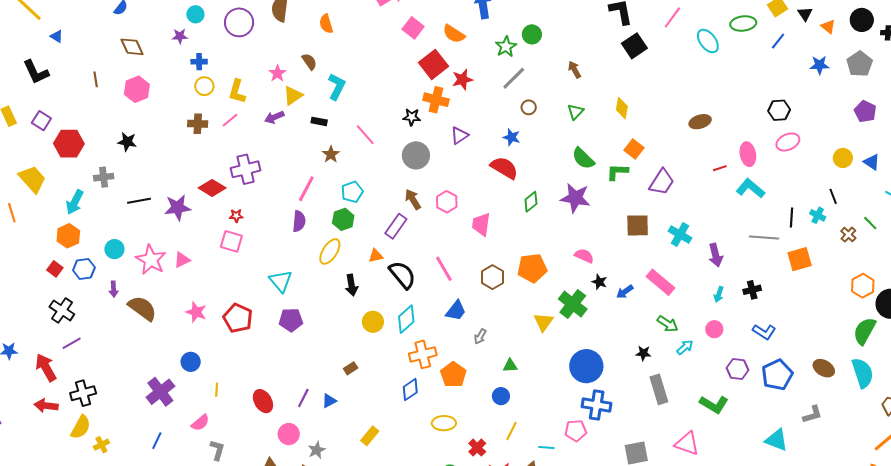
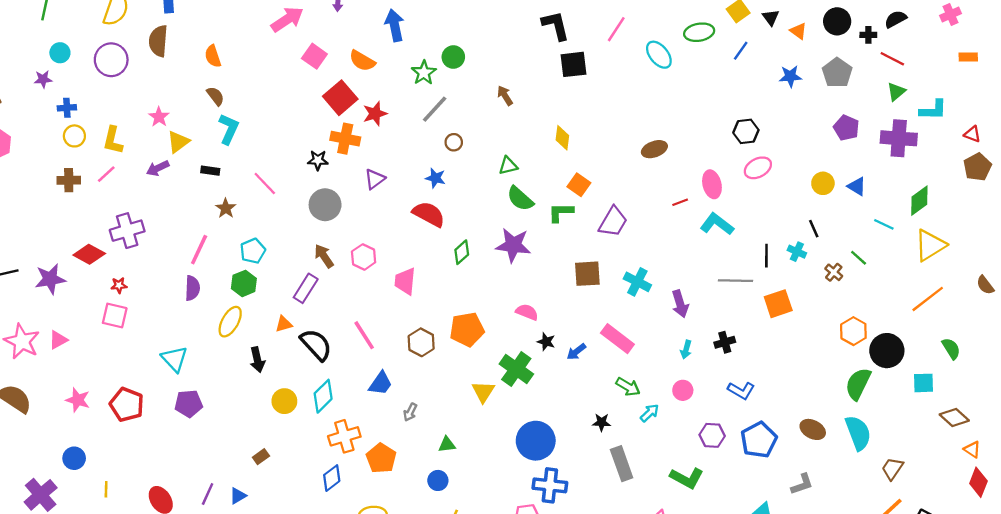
black square: (634, 46) -> (573, 64), turned 30
brown semicircle: (309, 62) -> (215, 96), moved
green triangle: (575, 112) -> (508, 166), moved, turned 36

